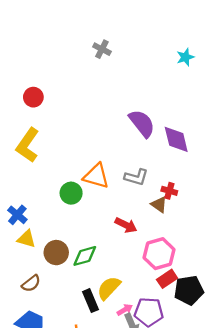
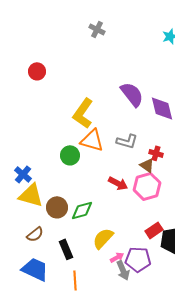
yellow L-shape: (28, 145) -> (83, 113), moved
yellow triangle: (27, 239) -> (31, 195), size x1.5
pink hexagon: (159, 254) -> (147, 186), moved
black rectangle: (91, 301) -> (66, 249), moved

